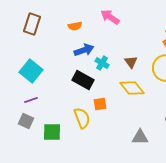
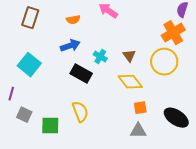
blue arrow: (84, 50) -> (70, 46), moved
purple line: (31, 100) -> (11, 94), moved, turned -56
orange square: (100, 104) -> (140, 108), moved

